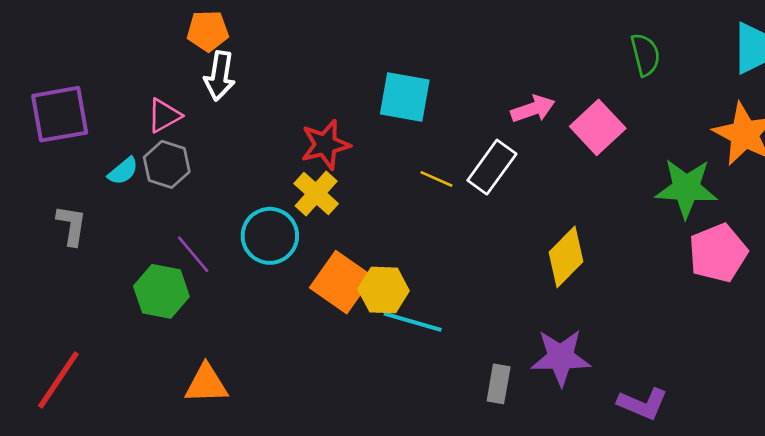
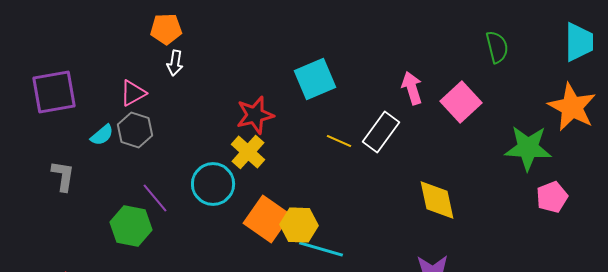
white arrow: (220, 76) -> (175, 63), size x0.7
cyan square: (405, 97) -> (315, 79), turned -33
pink arrow: (533, 109) -> (412, 88), turned -88
pink pentagon: (718, 253) -> (552, 197), size x0.7
yellow diamond: (566, 257) -> (437, 200), turned -57

